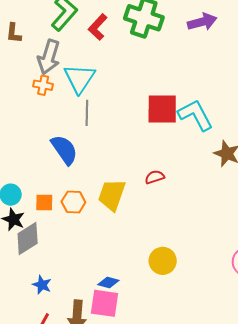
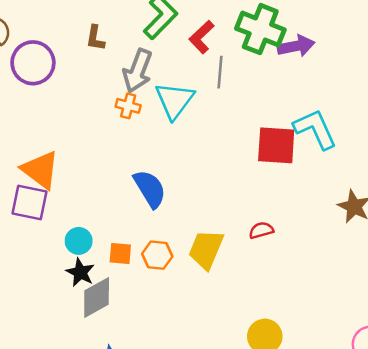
purple arrow: (202, 22) -> (296, 46), moved
gray line: (87, 113) -> (220, 72), moved
cyan L-shape: (195, 115) -> (315, 129), moved

